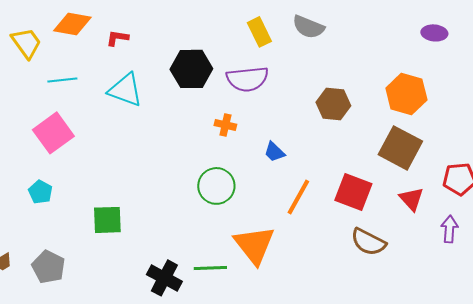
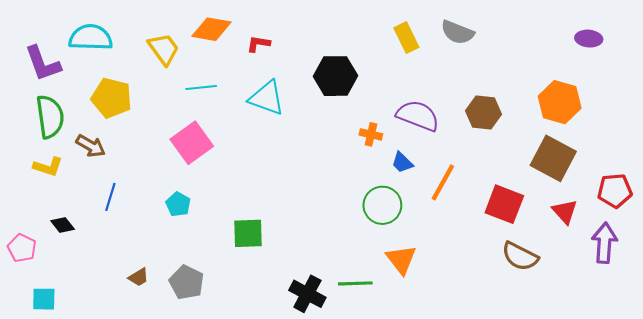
purple semicircle: (247, 79) -> (418, 116), moved, turned -153
blue trapezoid: (274, 152) -> (402, 163), moved
green circle: (216, 186) -> (382, 205), moved
orange line: (298, 197) -> (443, 182), moved
purple arrow: (449, 229) -> (604, 243), size x1.4
orange triangle: (254, 245) -> (401, 259), size x0.7

